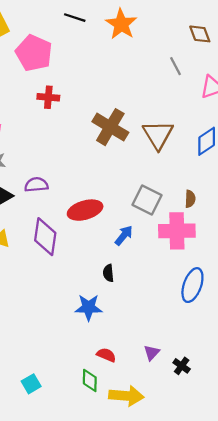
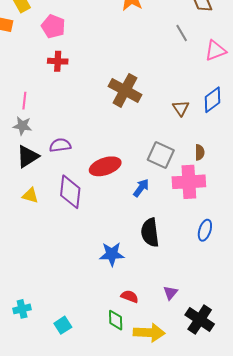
pink pentagon: (34, 53) -> (53, 26), size x0.7
red cross: (48, 97) -> (58, 61), moved
brown triangle: (158, 135) -> (181, 108), moved, size x0.6
black semicircle: (108, 273) -> (150, 233), moved, size x1.8
blue ellipse: (192, 285) -> (205, 230), size x0.7
black cross: (182, 366) -> (200, 320), moved, size x1.8

